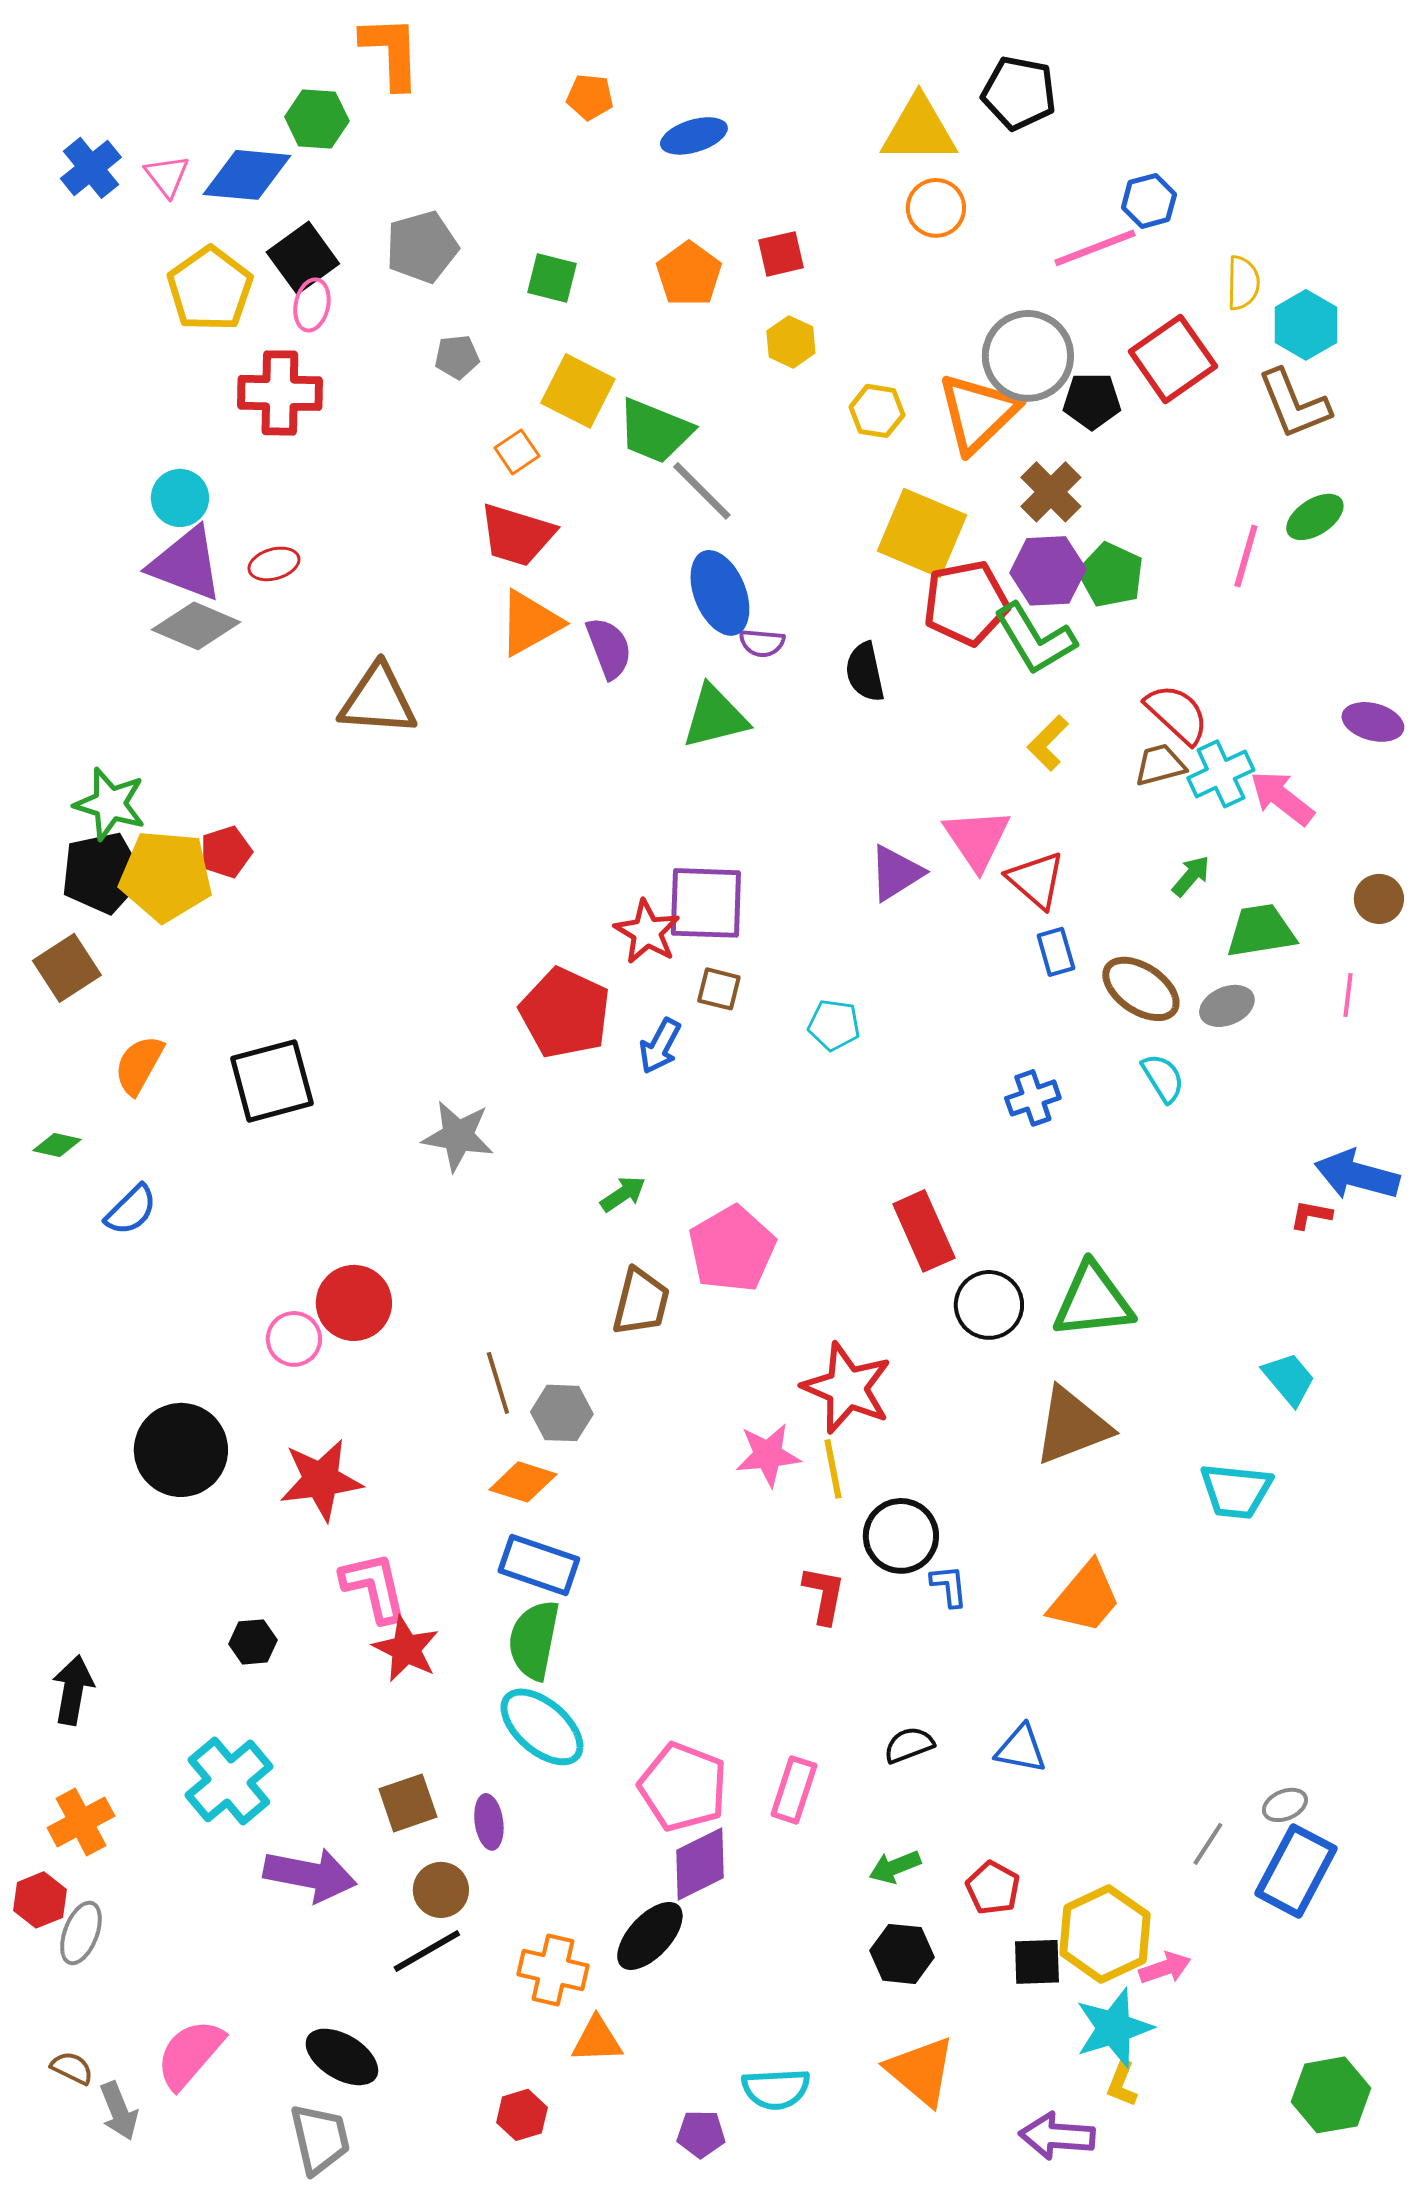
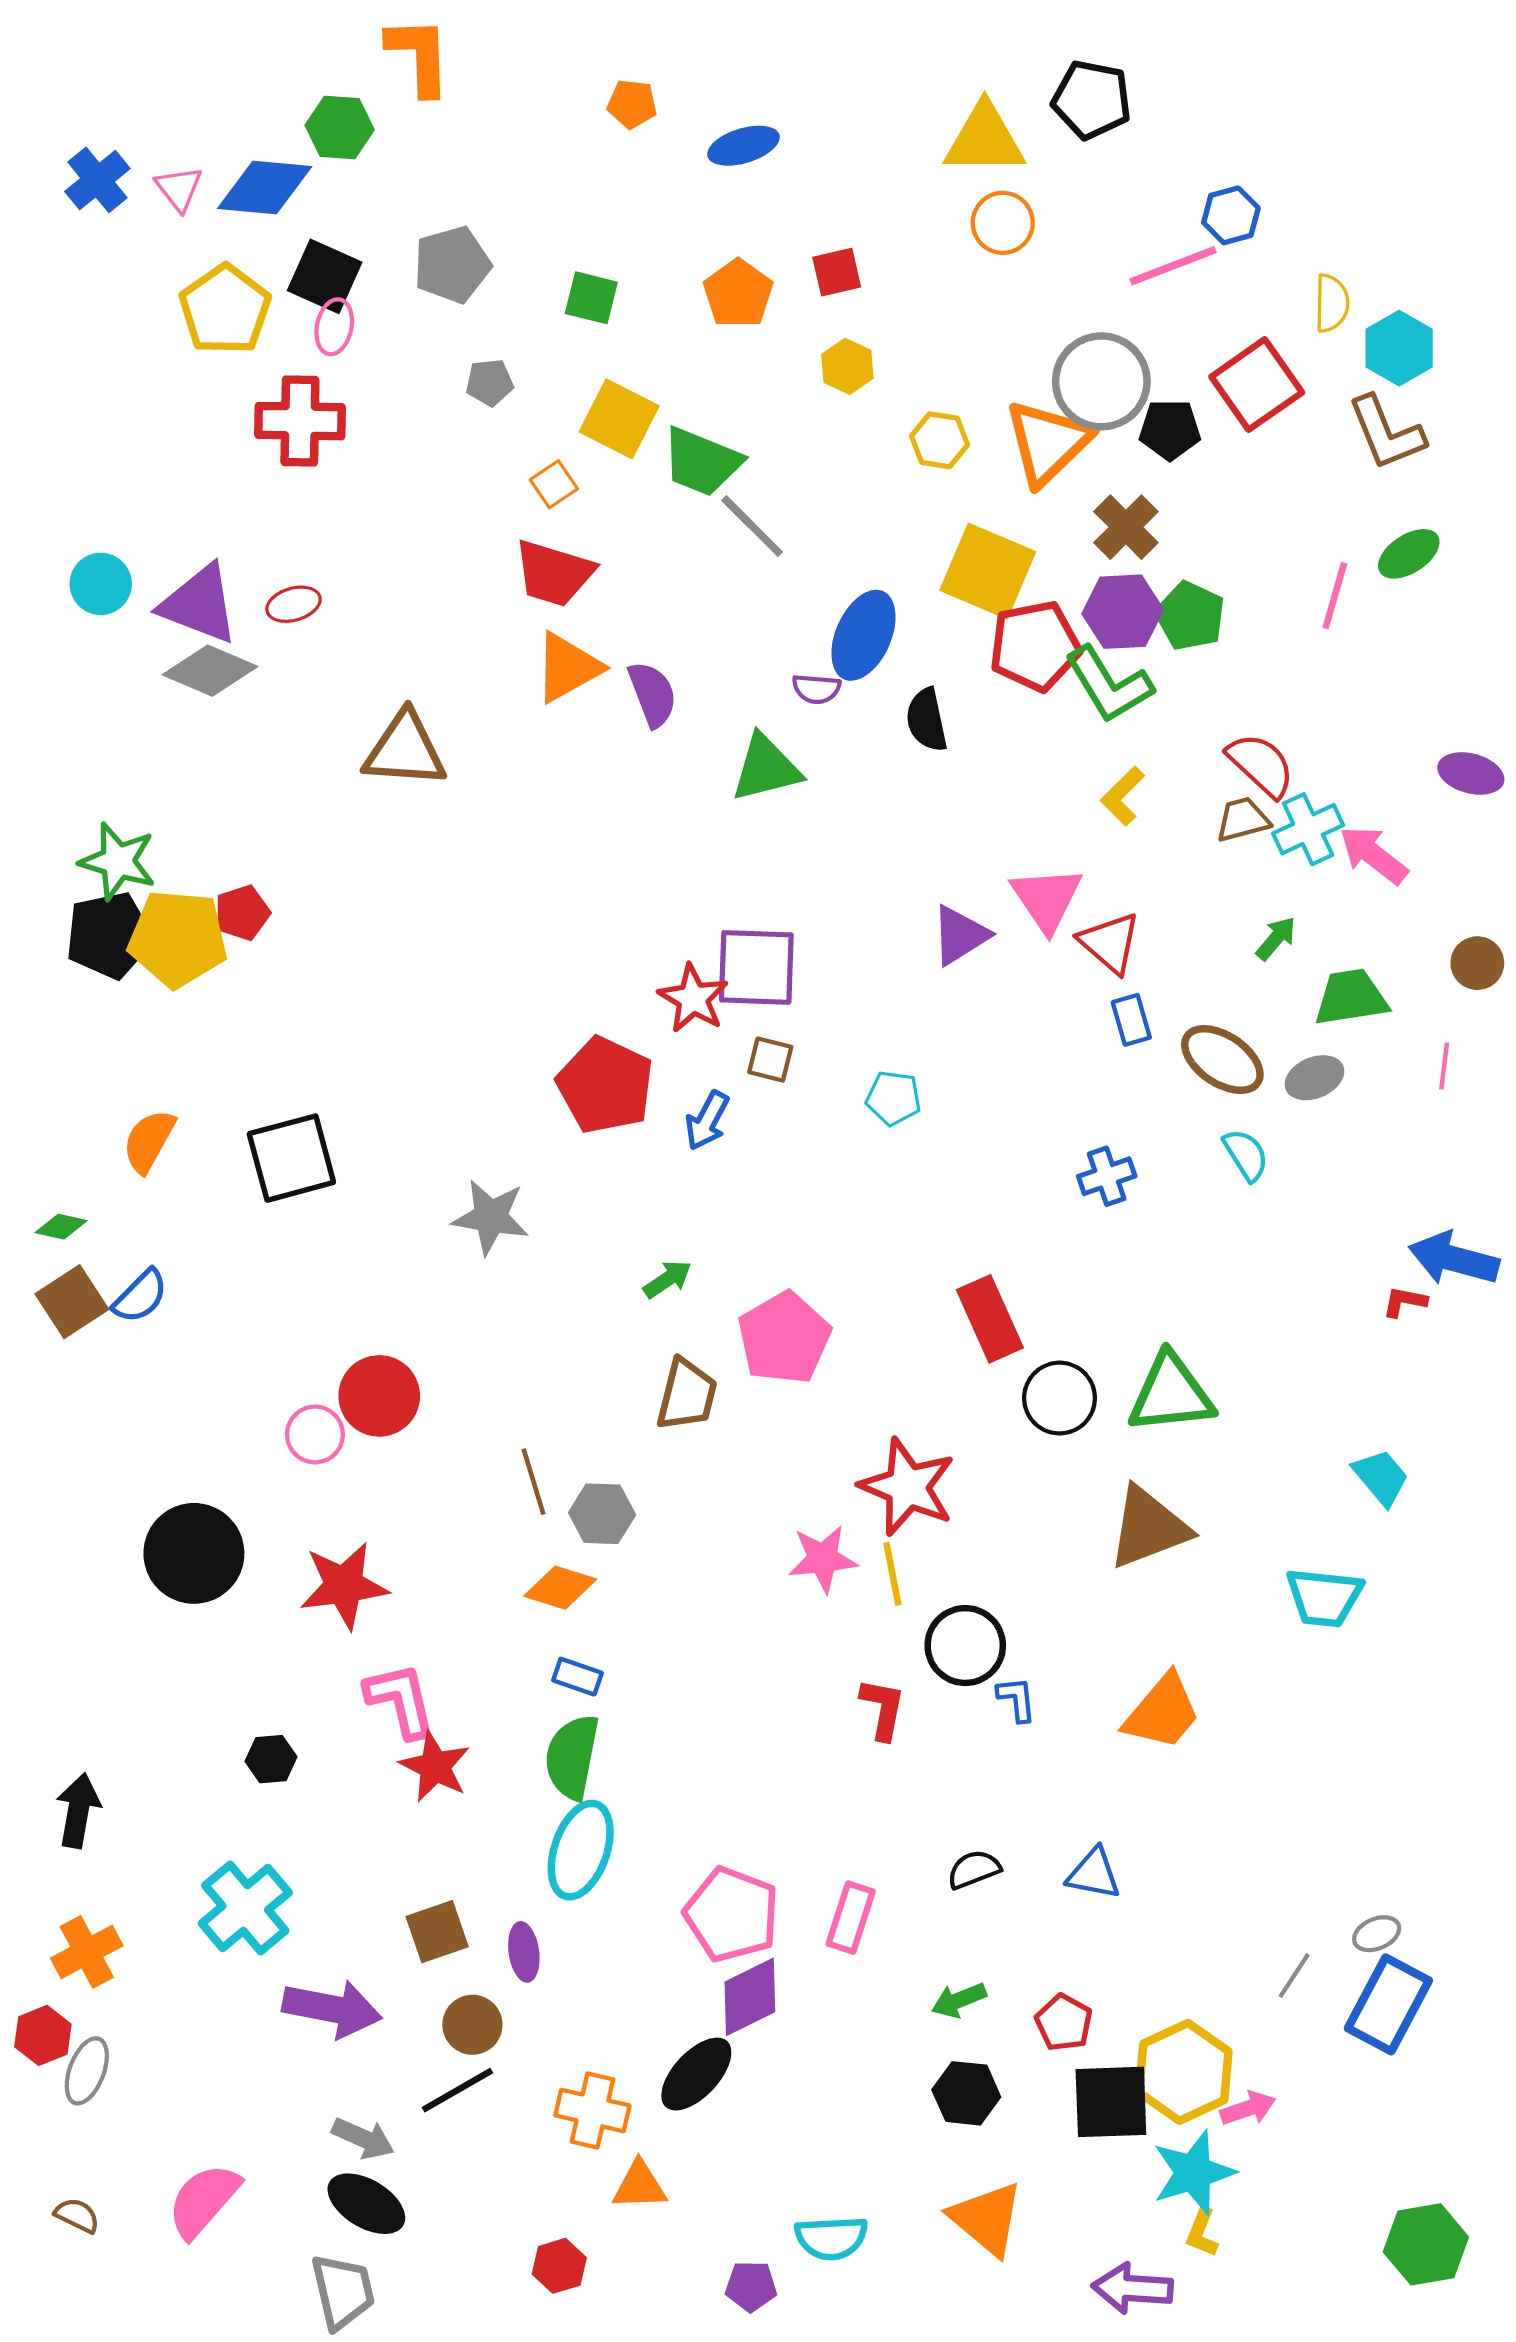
black square: (303, 258) -> (325, 276), turned -30
cyan circle: (180, 498) -> (101, 584), moved
blue ellipse: (720, 593) -> (863, 635), moved, turned 46
brown square: (67, 968) -> (72, 1302), moved
blue rectangle: (539, 1565) -> (577, 1677), size x0.6
cyan ellipse: (542, 1727) -> (581, 1850), turned 68
black square: (1037, 1962) -> (1111, 2102), size x1.5
gray arrow: (119, 2111) -> (363, 2138), moved, turned -44

